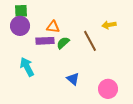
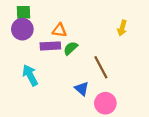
yellow arrow: (109, 25) -> (122, 28), turned -64
brown line: (90, 41) -> (101, 67), moved
pink circle: (108, 89) -> (105, 103), moved

